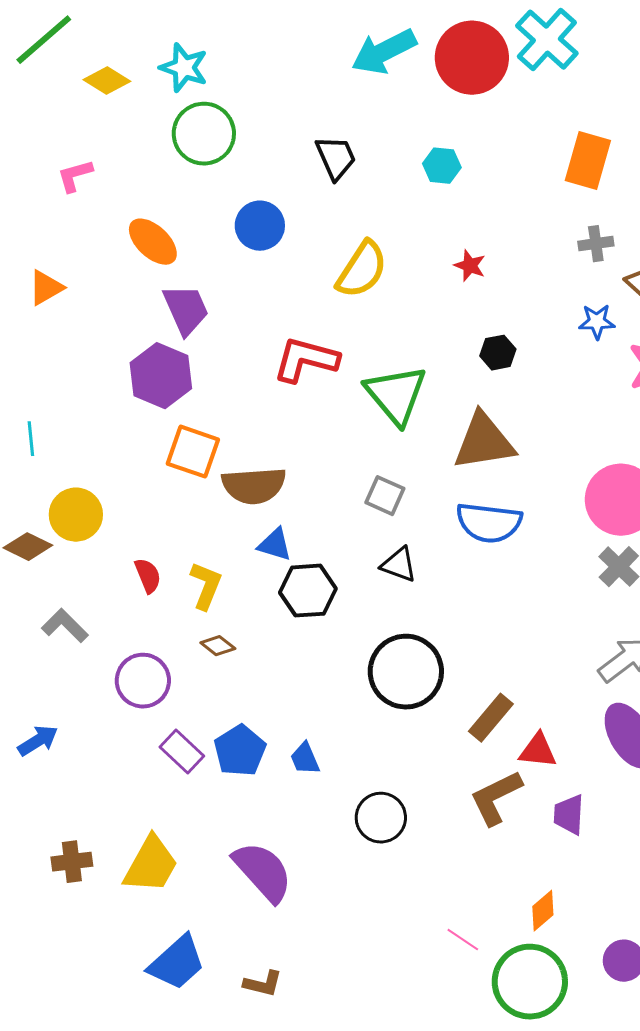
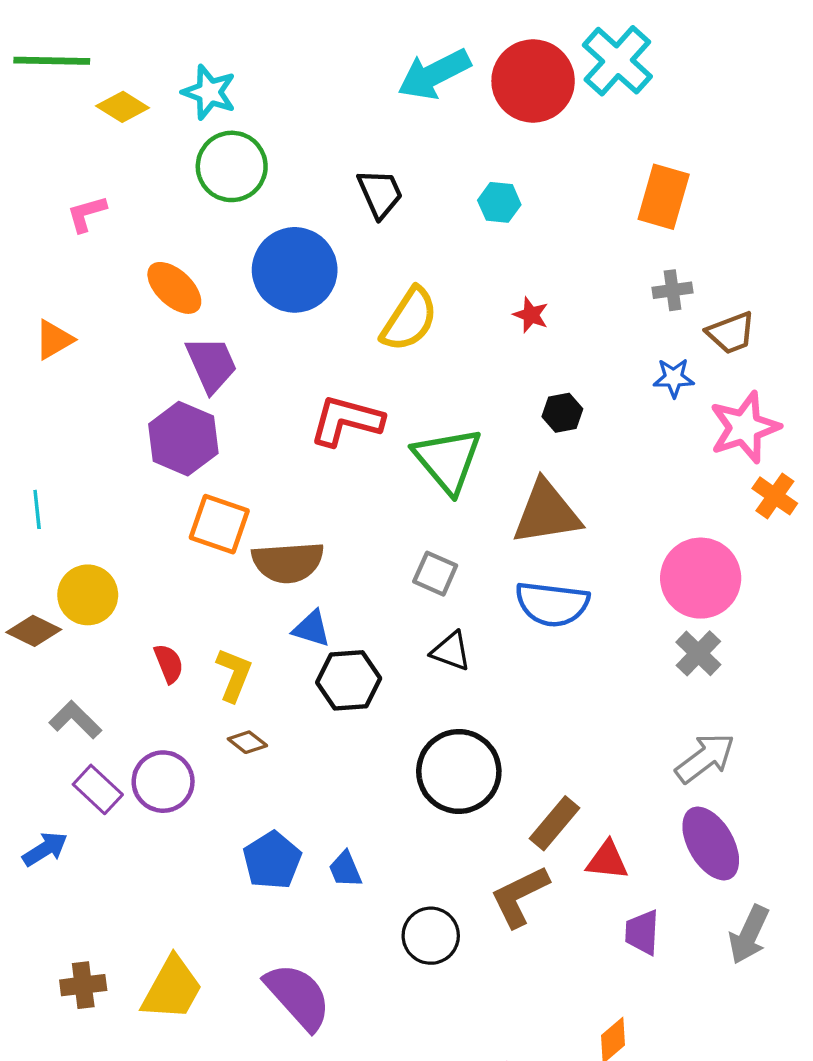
green line: (44, 40) -> (52, 61), turned 42
blue circle: (260, 226) -> (295, 270), size x1.5
purple rectangle: (182, 752) -> (98, 789), moved
brown L-shape: (496, 798) -> (520, 896), moved

